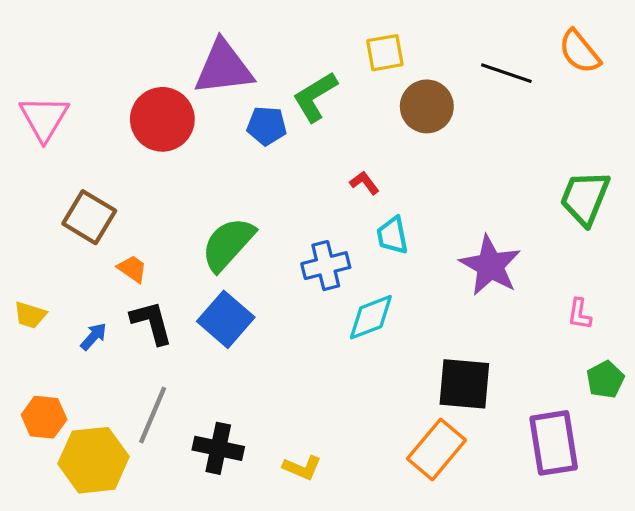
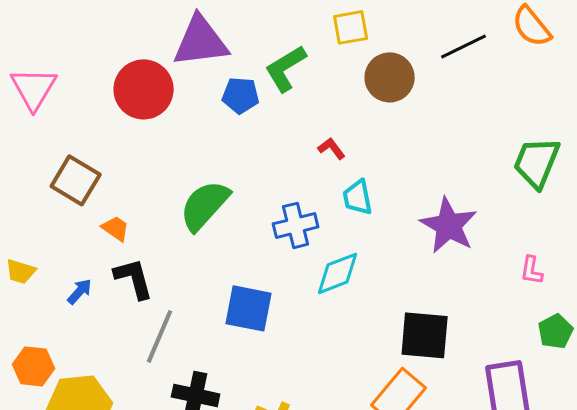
black line: (506, 73) -> (464, 46), turned -45
blue square: (226, 319) -> (249, 308), moved, turned -30
gray line: (153, 415) -> (160, 336), moved

